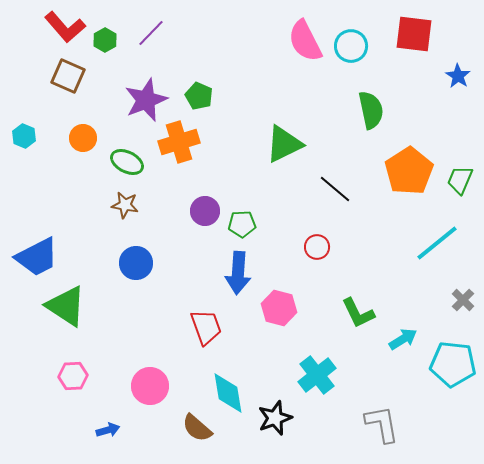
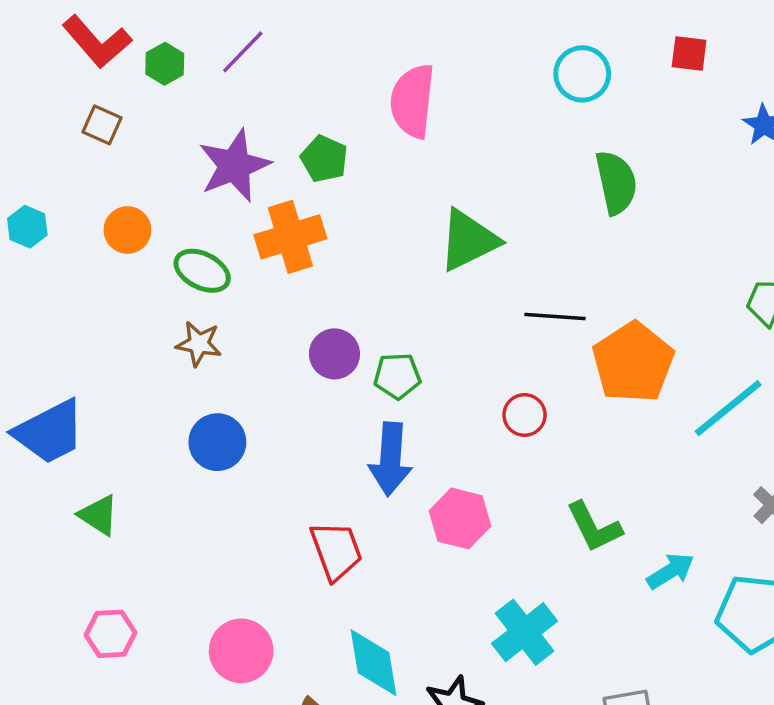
red square: (414, 34) -> (689, 54), size x0.6
pink semicircle: (305, 41) -> (413, 101), moved, turned 33
brown square: (68, 76) -> (102, 125), size x0.7
orange pentagon: (409, 171) -> (633, 362), moved
black line: (335, 189) -> (555, 317), turned -36
green triangle: (66, 306) -> (99, 515), size x0.6

